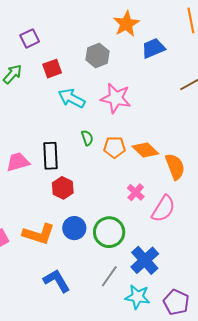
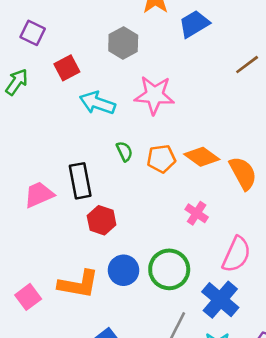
purple square: (30, 38) -> (33, 33), turned -30
pink semicircle: (163, 209) -> (236, 254), moved

